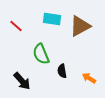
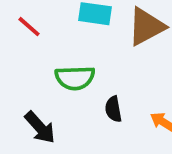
green semicircle: (41, 54) -> (75, 78), turned -70

